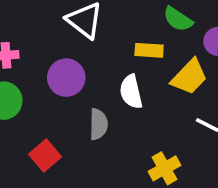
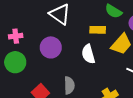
gray semicircle: (98, 124) -> (69, 85), moved

